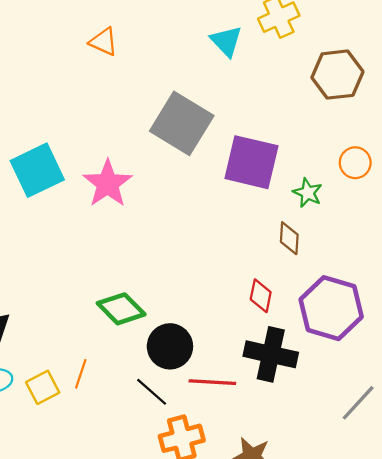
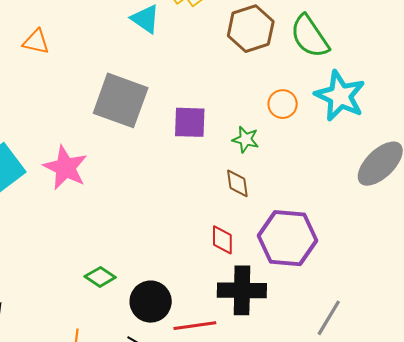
purple square: (251, 162) -> (190, 122), size x0.7
green diamond: (121, 309) -> (100, 277), size x0.7

